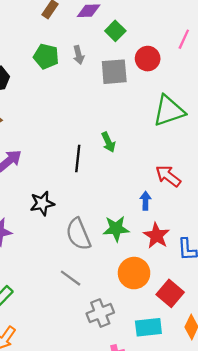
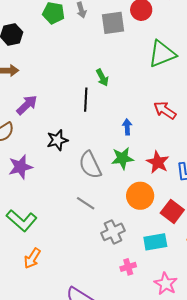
green arrow: (108, 142) -> (102, 78), moved
blue arrow: (145, 201) -> (127, 127), moved

